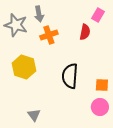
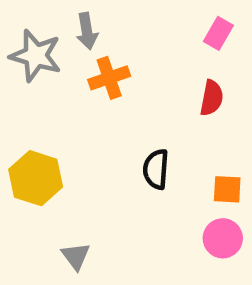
red semicircle: (85, 32) -> (212, 98), moved
yellow hexagon: (24, 67) -> (36, 178), moved
black semicircle: (70, 76) -> (156, 169), size x0.7

